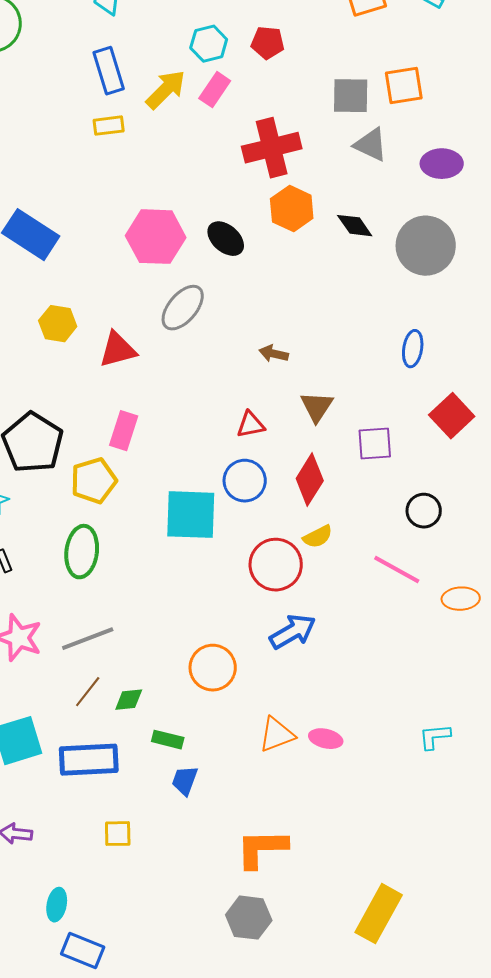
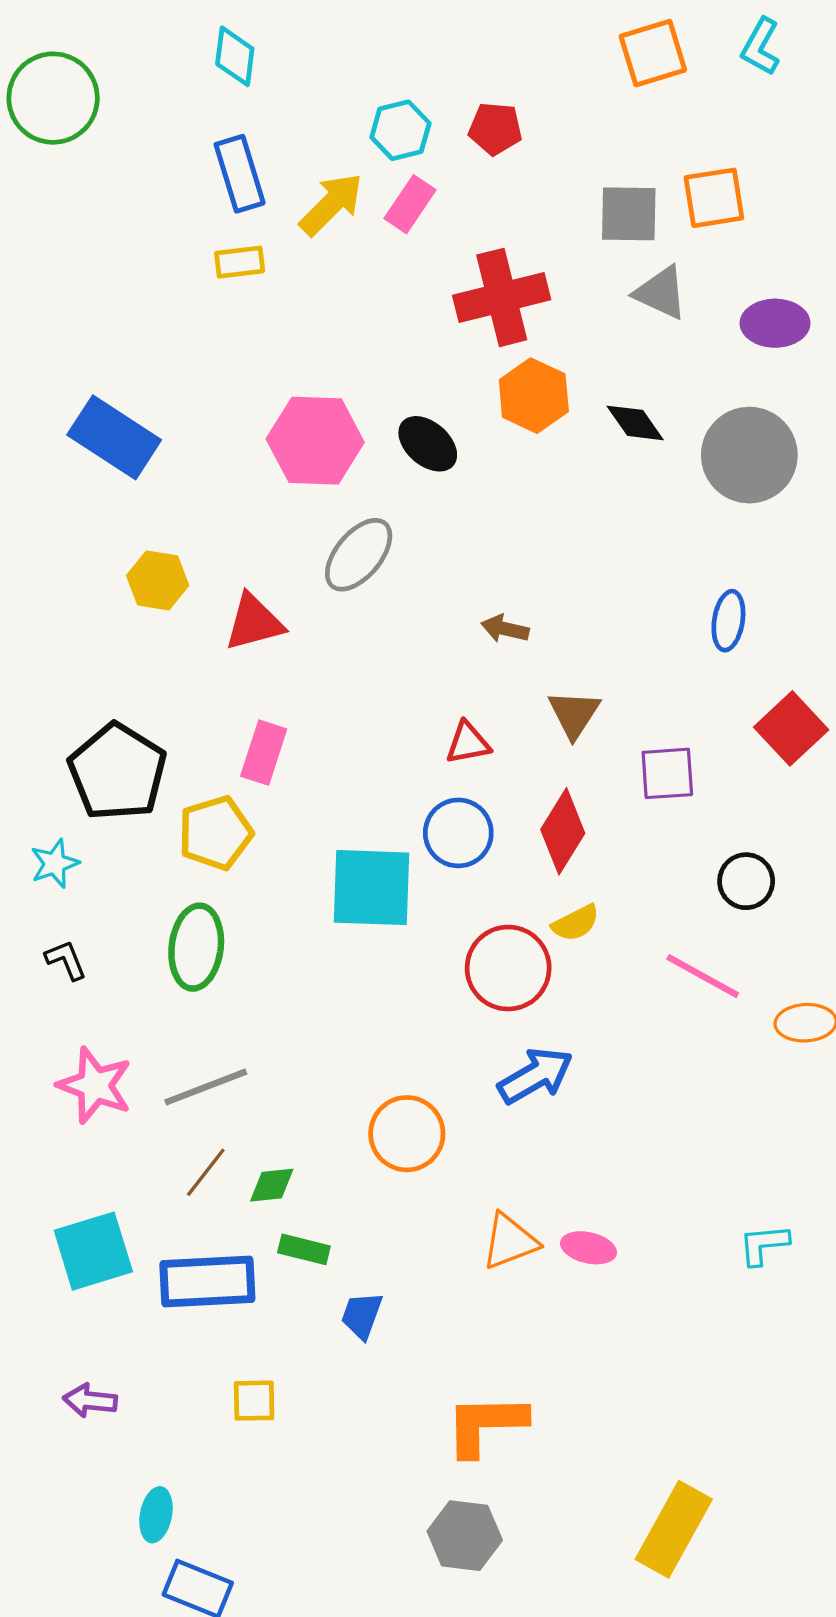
green rectangle: (168, 740) -> (304, 1249), moved

